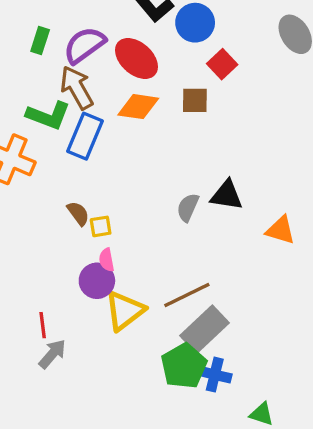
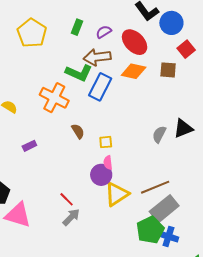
purple semicircle: (84, 45) -> (104, 32), size x0.6
brown arrow: (77, 88) -> (97, 57), turned -72
black triangle: (227, 195) -> (183, 129), turned -35
brown semicircle: (78, 213) -> (78, 131), moved
red line: (43, 325) -> (67, 199), turned -42

